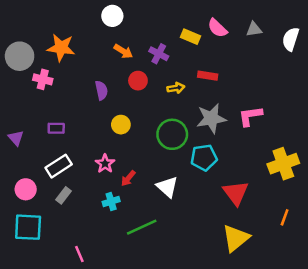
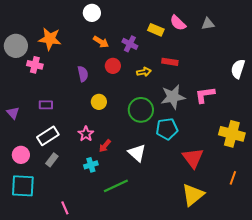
white semicircle: (291, 39) -> (238, 69), moved
yellow cross: (283, 164) -> (232, 134), turned 35

